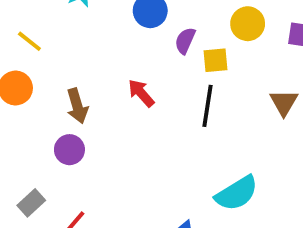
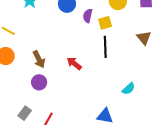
red arrow: (141, 93) -> (74, 63), moved
cyan semicircle: (237, 193) -> (129, 89), size x0.6

